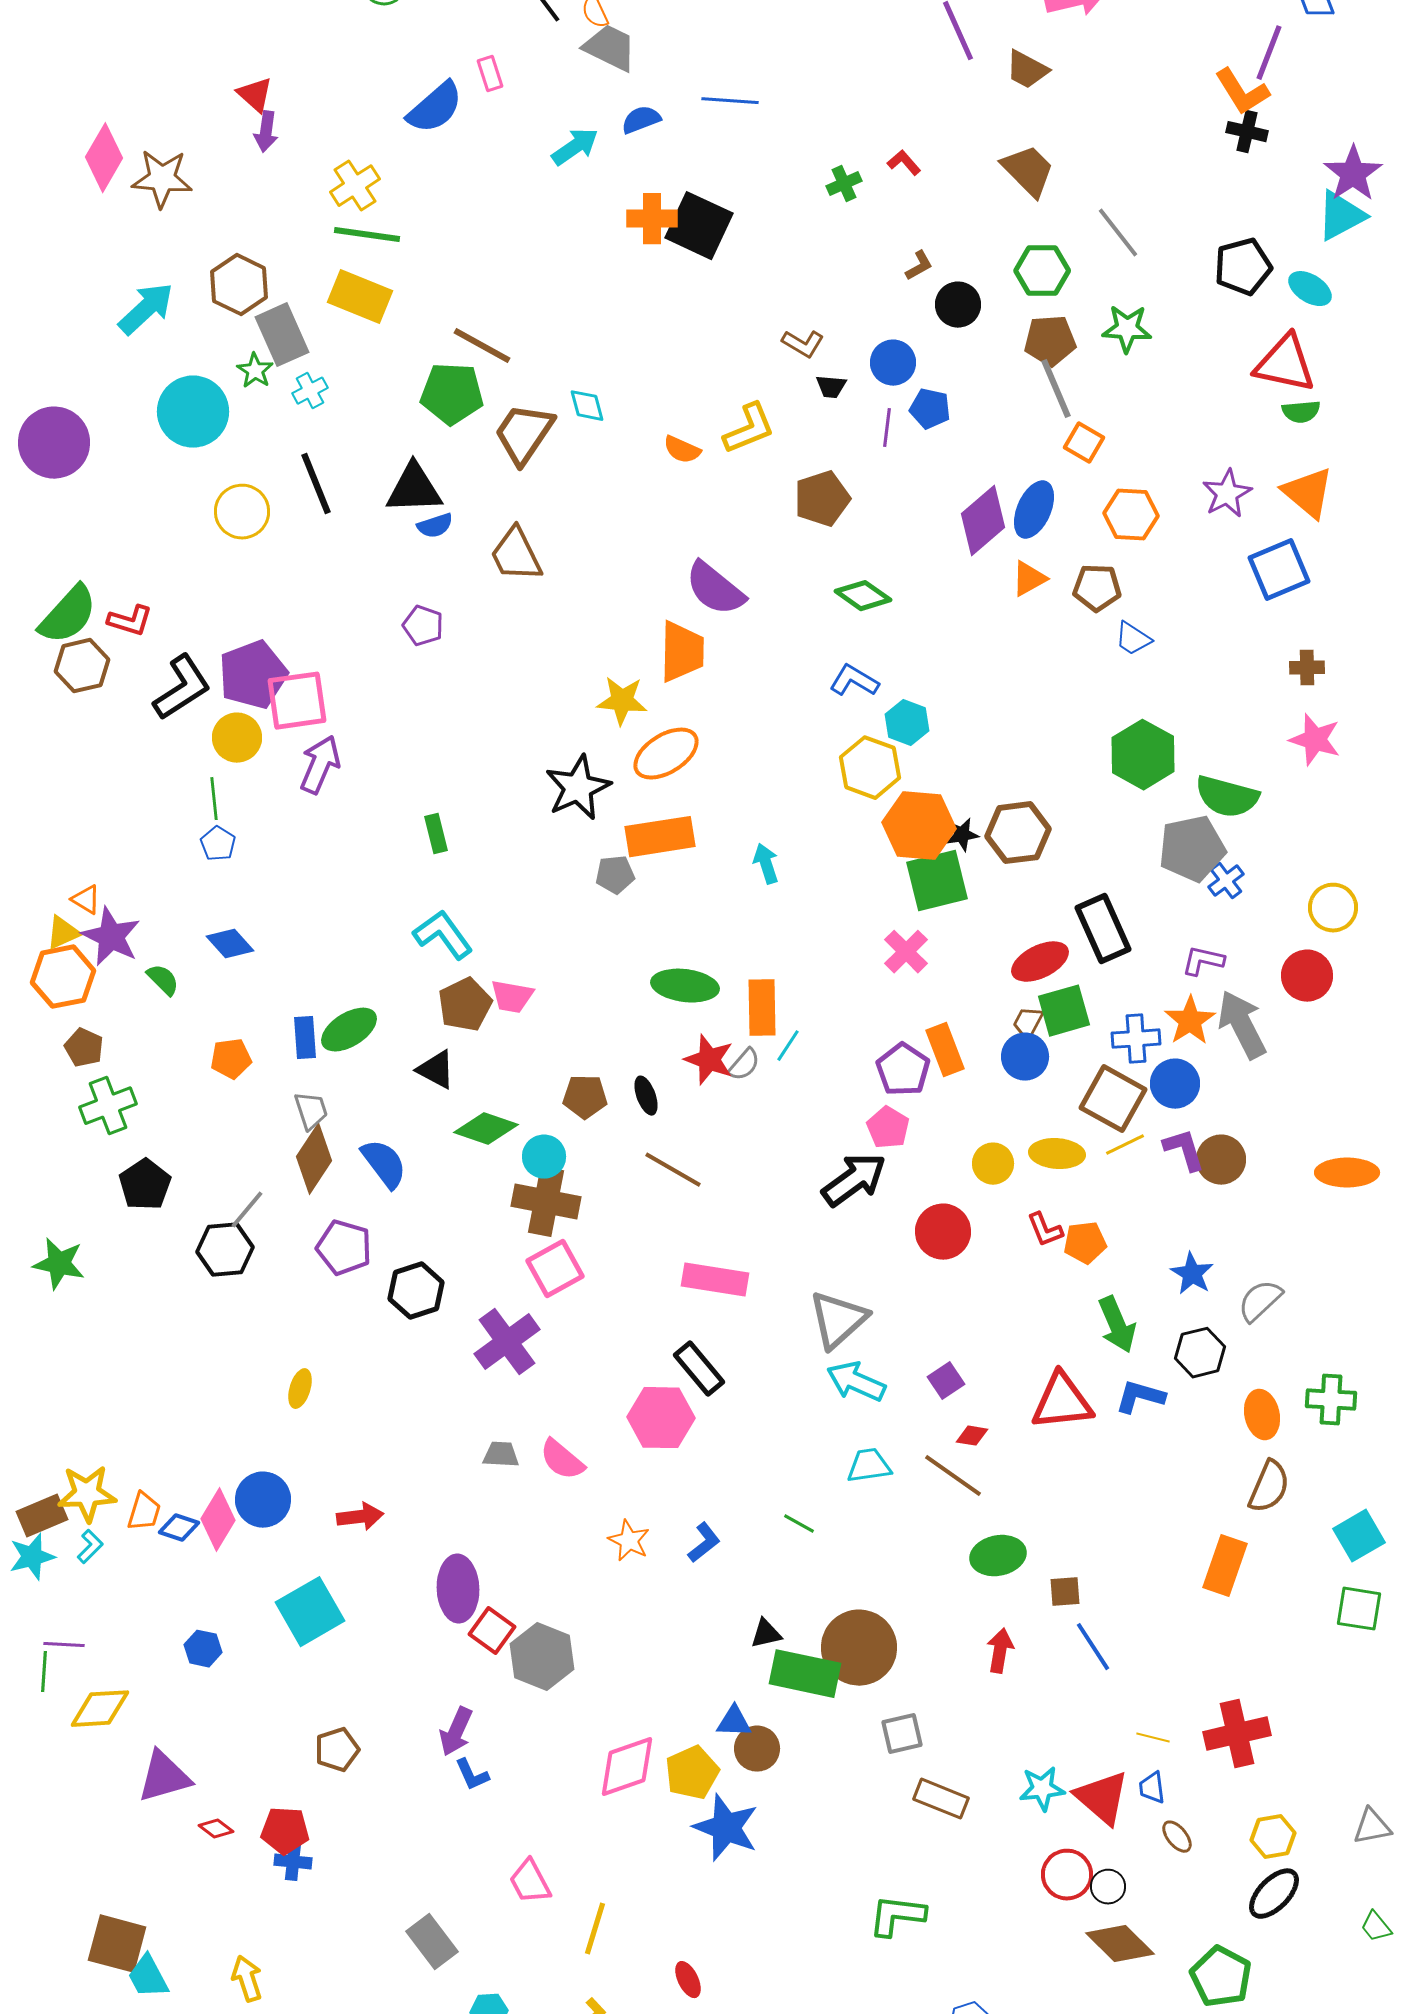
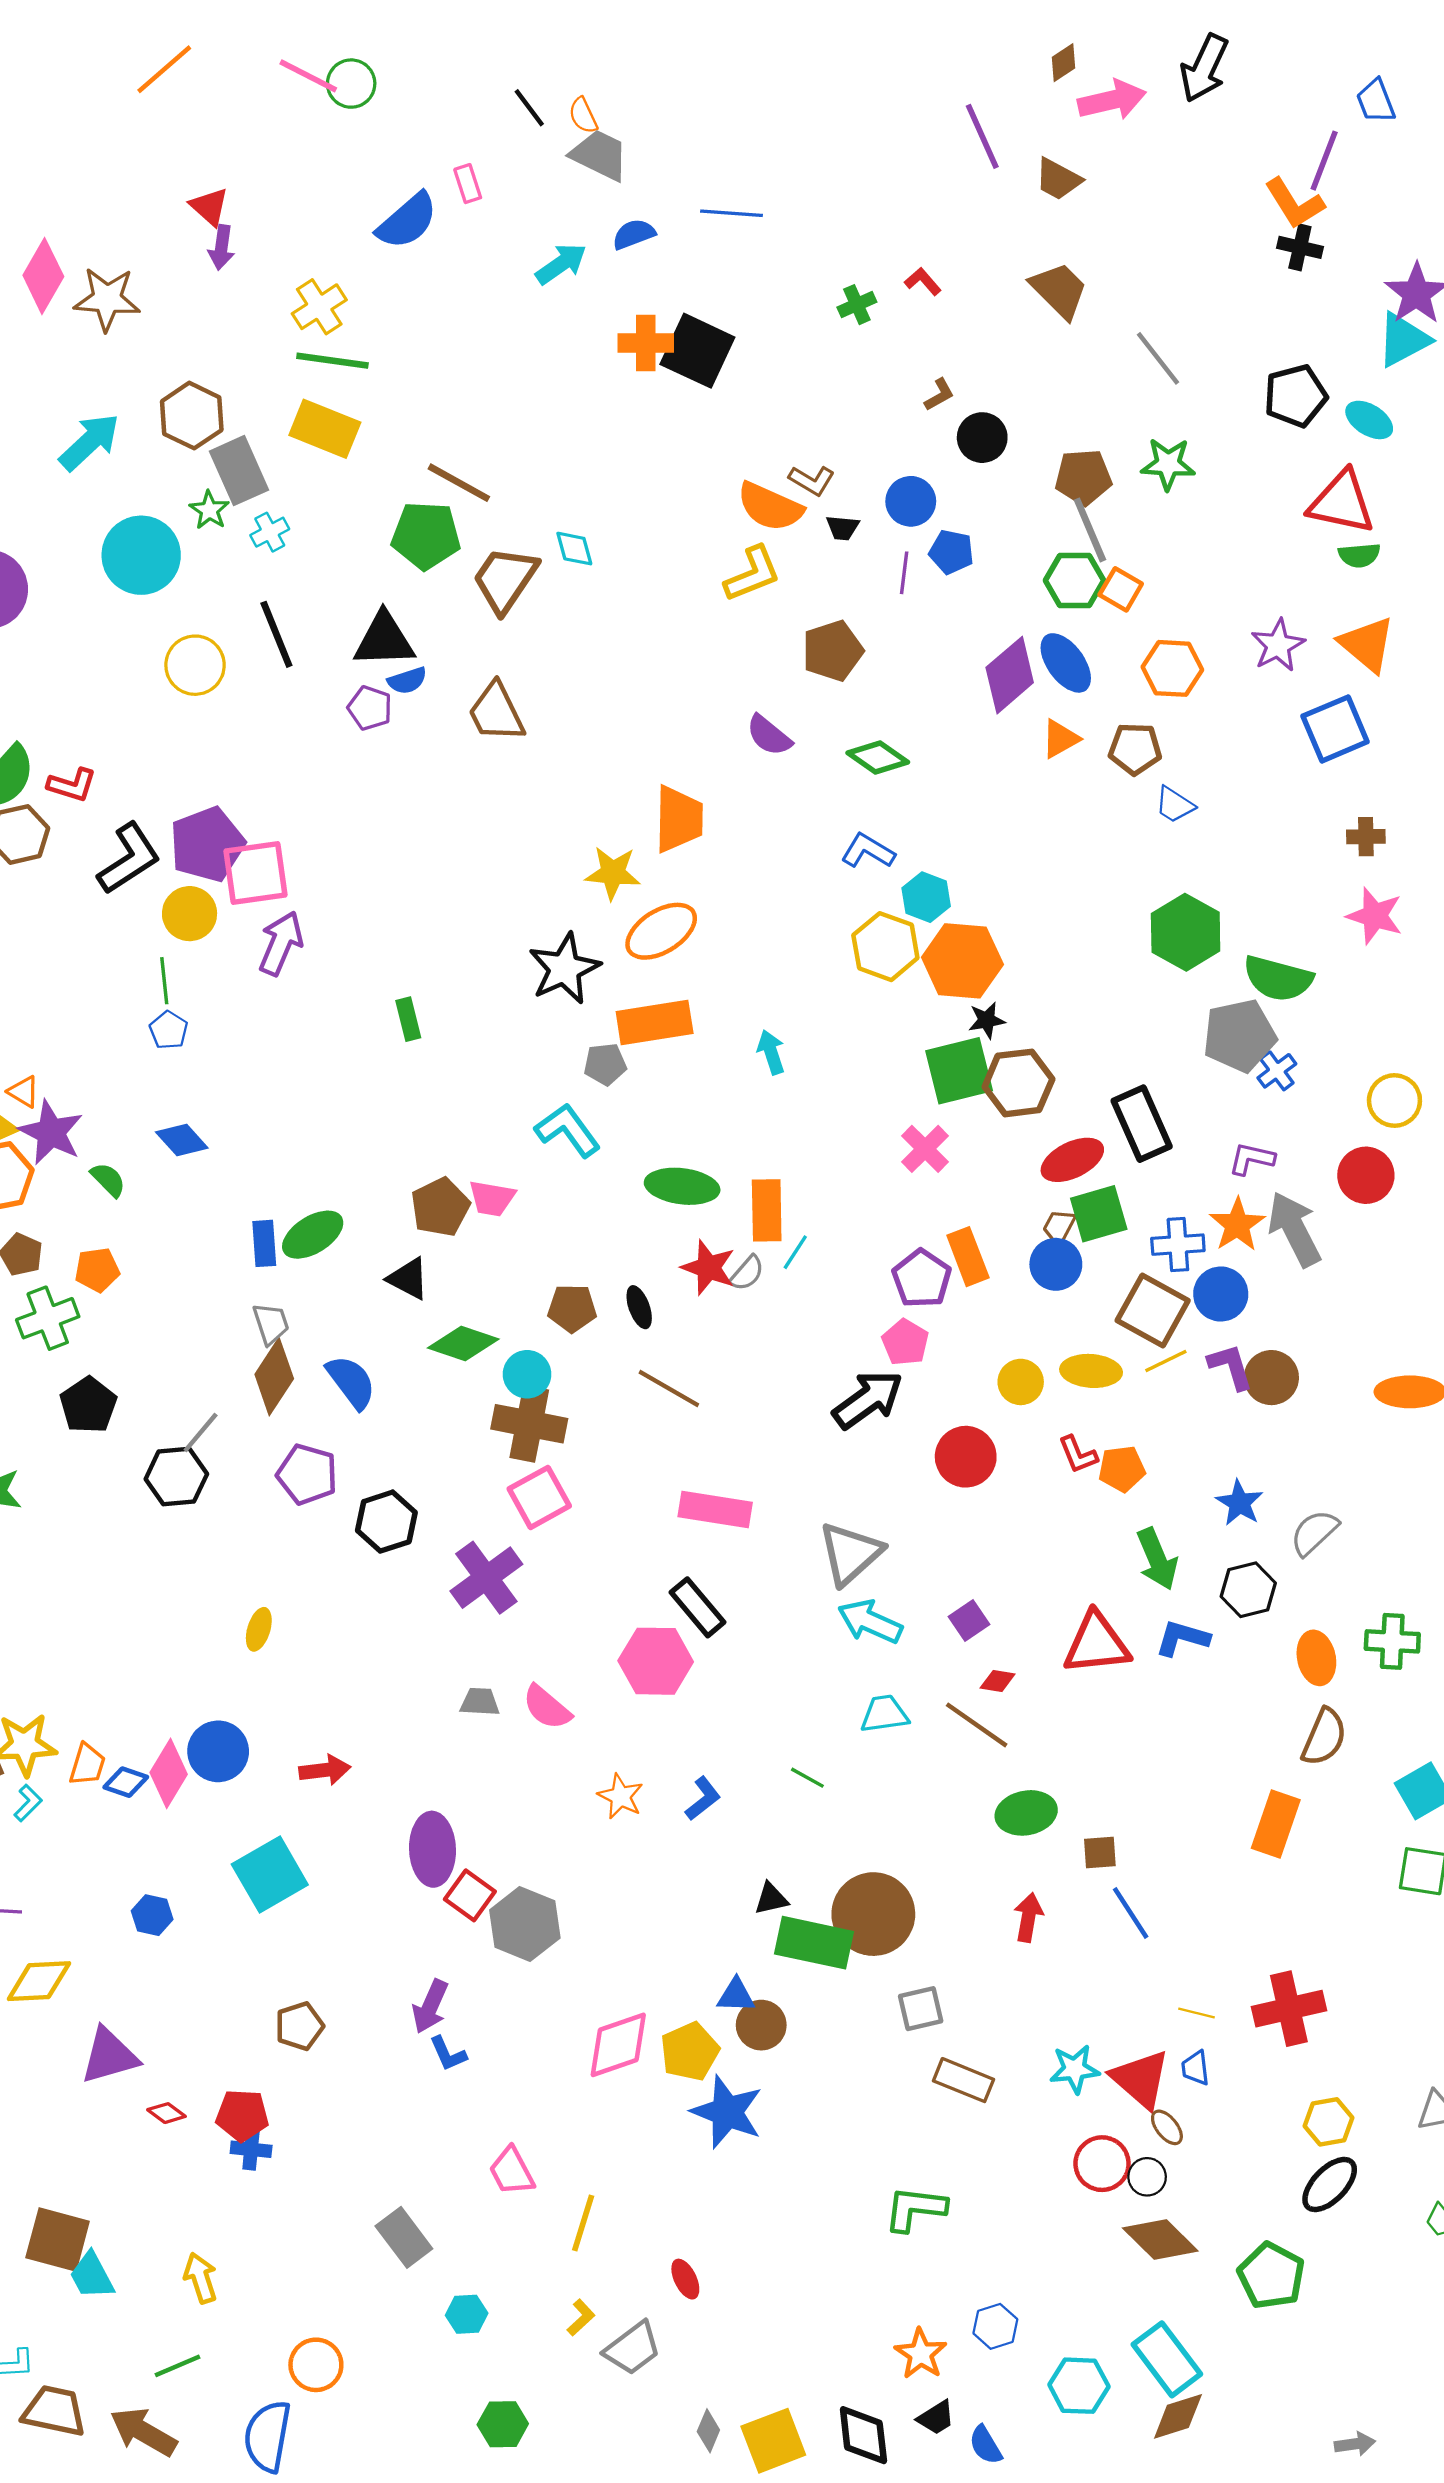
green hexagon: (1042, 271) -> (1075, 580), moved
orange semicircle: (682, 450) -> (770, 507), moved, size x1.6
blue ellipse: (1034, 510) -> (1066, 663), turned -60
purple semicircle: (715, 589) -> (769, 736), moved, size x0.7
purple pentagon: (423, 626) -> (370, 708), moved
orange hexagon: (919, 826) -> (962, 961), moved
brown hexagon: (1018, 833) -> (1018, 1083), moved
cyan L-shape: (443, 935) -> (568, 1130), moved
orange pentagon: (231, 1059) -> (97, 1270), moved
brown ellipse: (1177, 1837) -> (1167, 2127), moved

